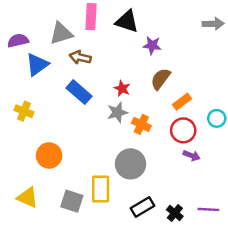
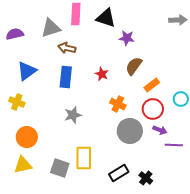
blue triangle: (37, 65) -> (27, 71), moved
blue rectangle: (79, 92) -> (66, 77), turned 55
yellow cross: (24, 111) -> (17, 102), moved
gray star: (117, 112) -> (73, 115), moved
orange circle: (49, 156) -> (27, 137), moved
gray circle: (131, 164) -> (130, 131), moved
yellow triangle: (28, 197) -> (23, 165), turned -36
purple line: (208, 209) -> (174, 145), moved

